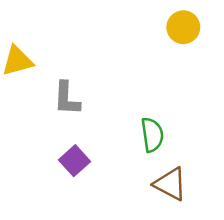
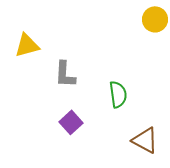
green semicircle: (152, 135) -> (118, 94), moved

